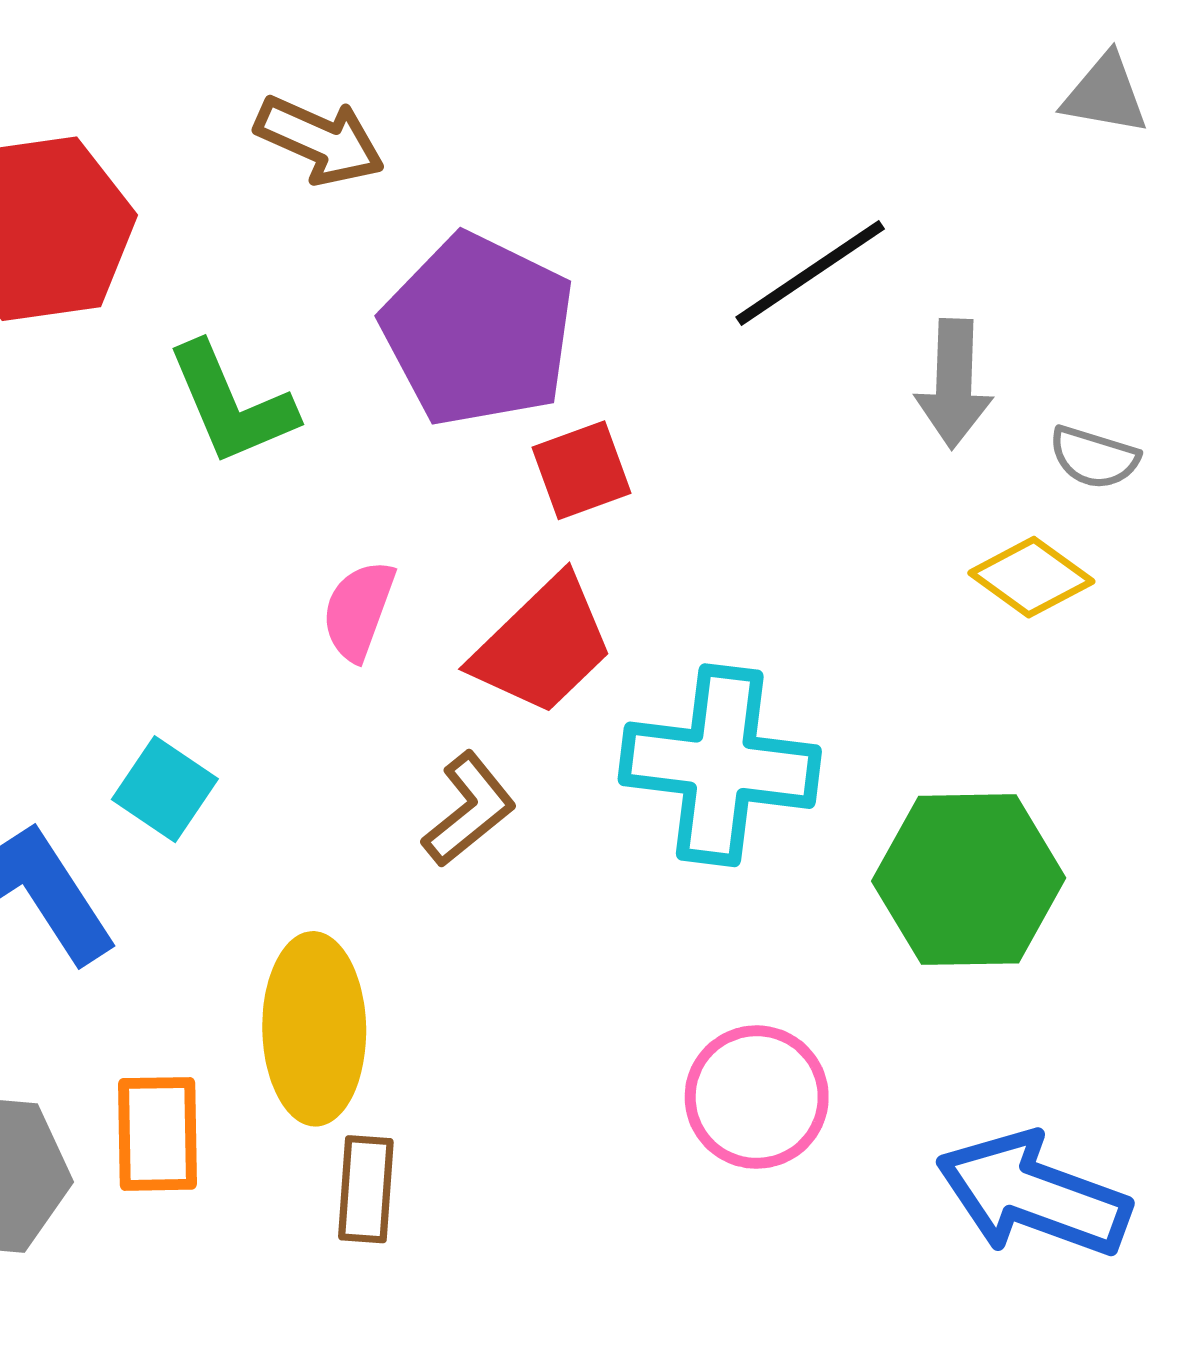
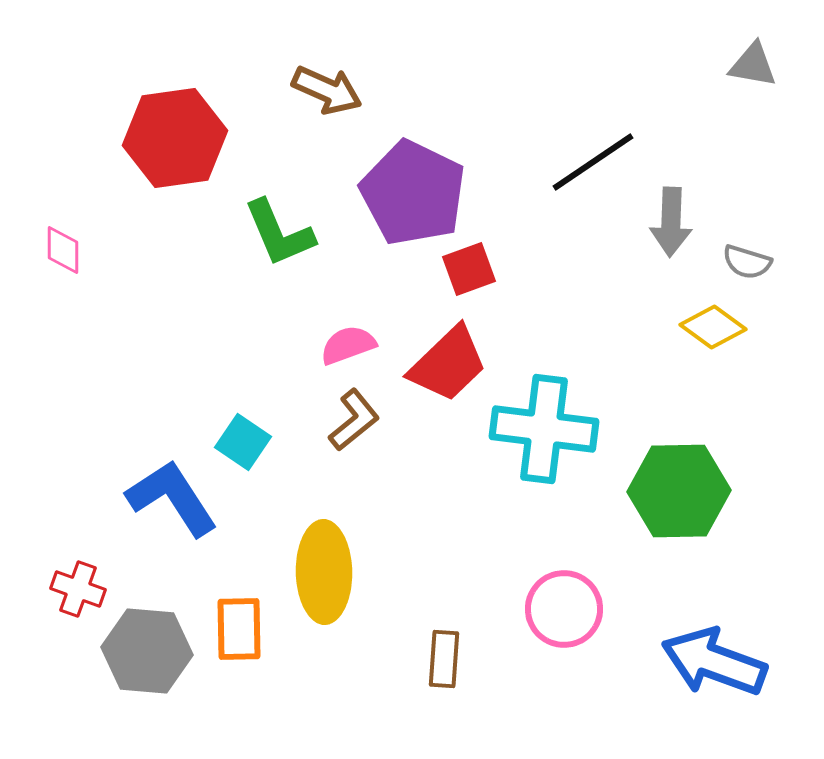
pink semicircle: (358, 610) -> (348, 345), turned 50
brown L-shape: (469, 809) -> (354, 420), moved
brown rectangle: (366, 1189) -> (444, 659), moved

